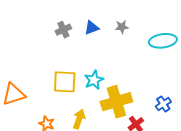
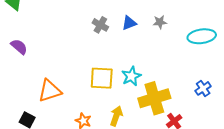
gray cross: (63, 30) -> (100, 25), turned -35
blue cross: (163, 104) -> (203, 88), moved

